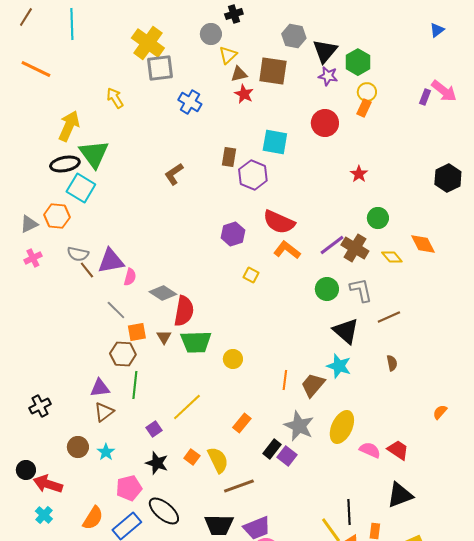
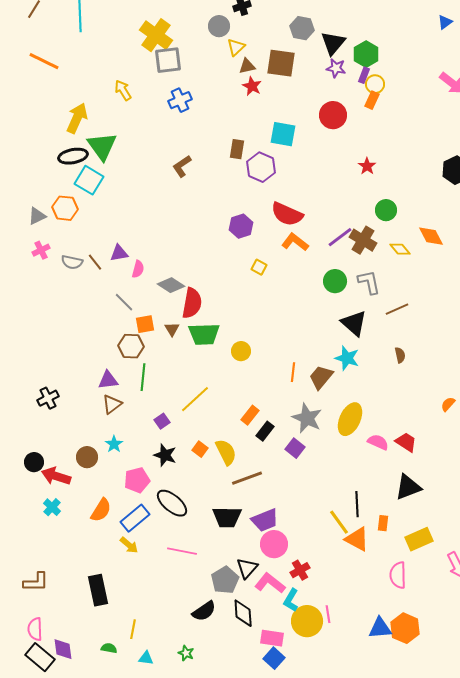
purple rectangle: (425, 97) -> (364, 75), moved
blue cross: (190, 102) -> (180, 100), moved, turned 35
gray semicircle: (78, 254) -> (72, 262), moved
purple triangle: (111, 261) -> (119, 253), size x0.7
brown circle: (78, 447) -> (87, 457), moved
black rectangle: (272, 449) -> (265, 431), moved

